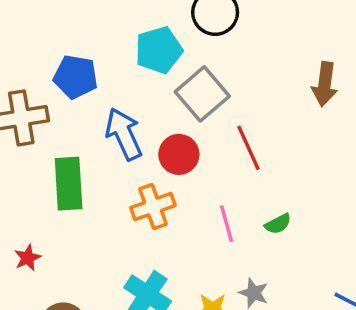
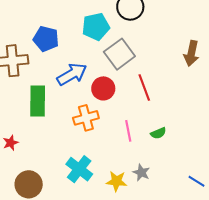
blue arrow: (124, 134) -> (72, 74), turned 80

